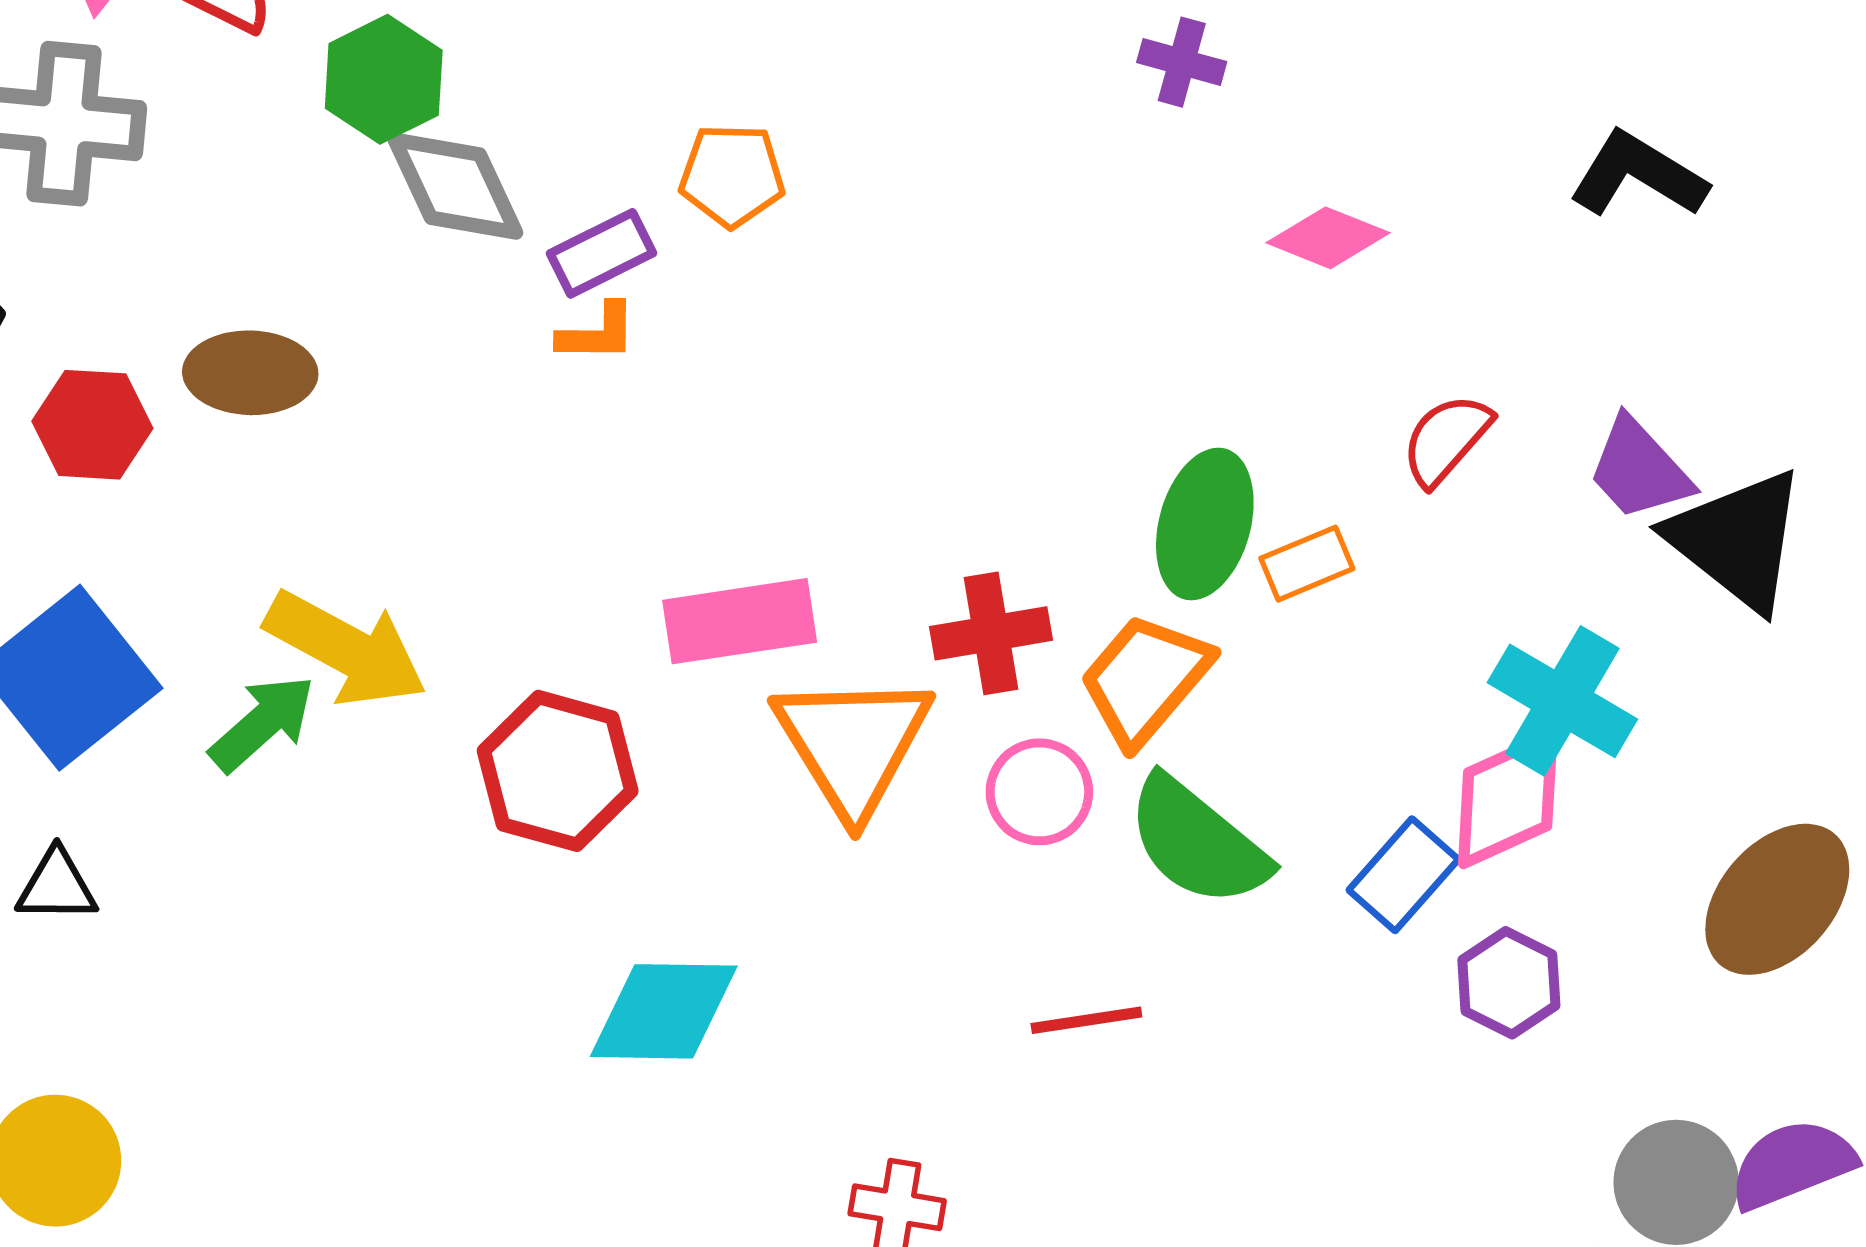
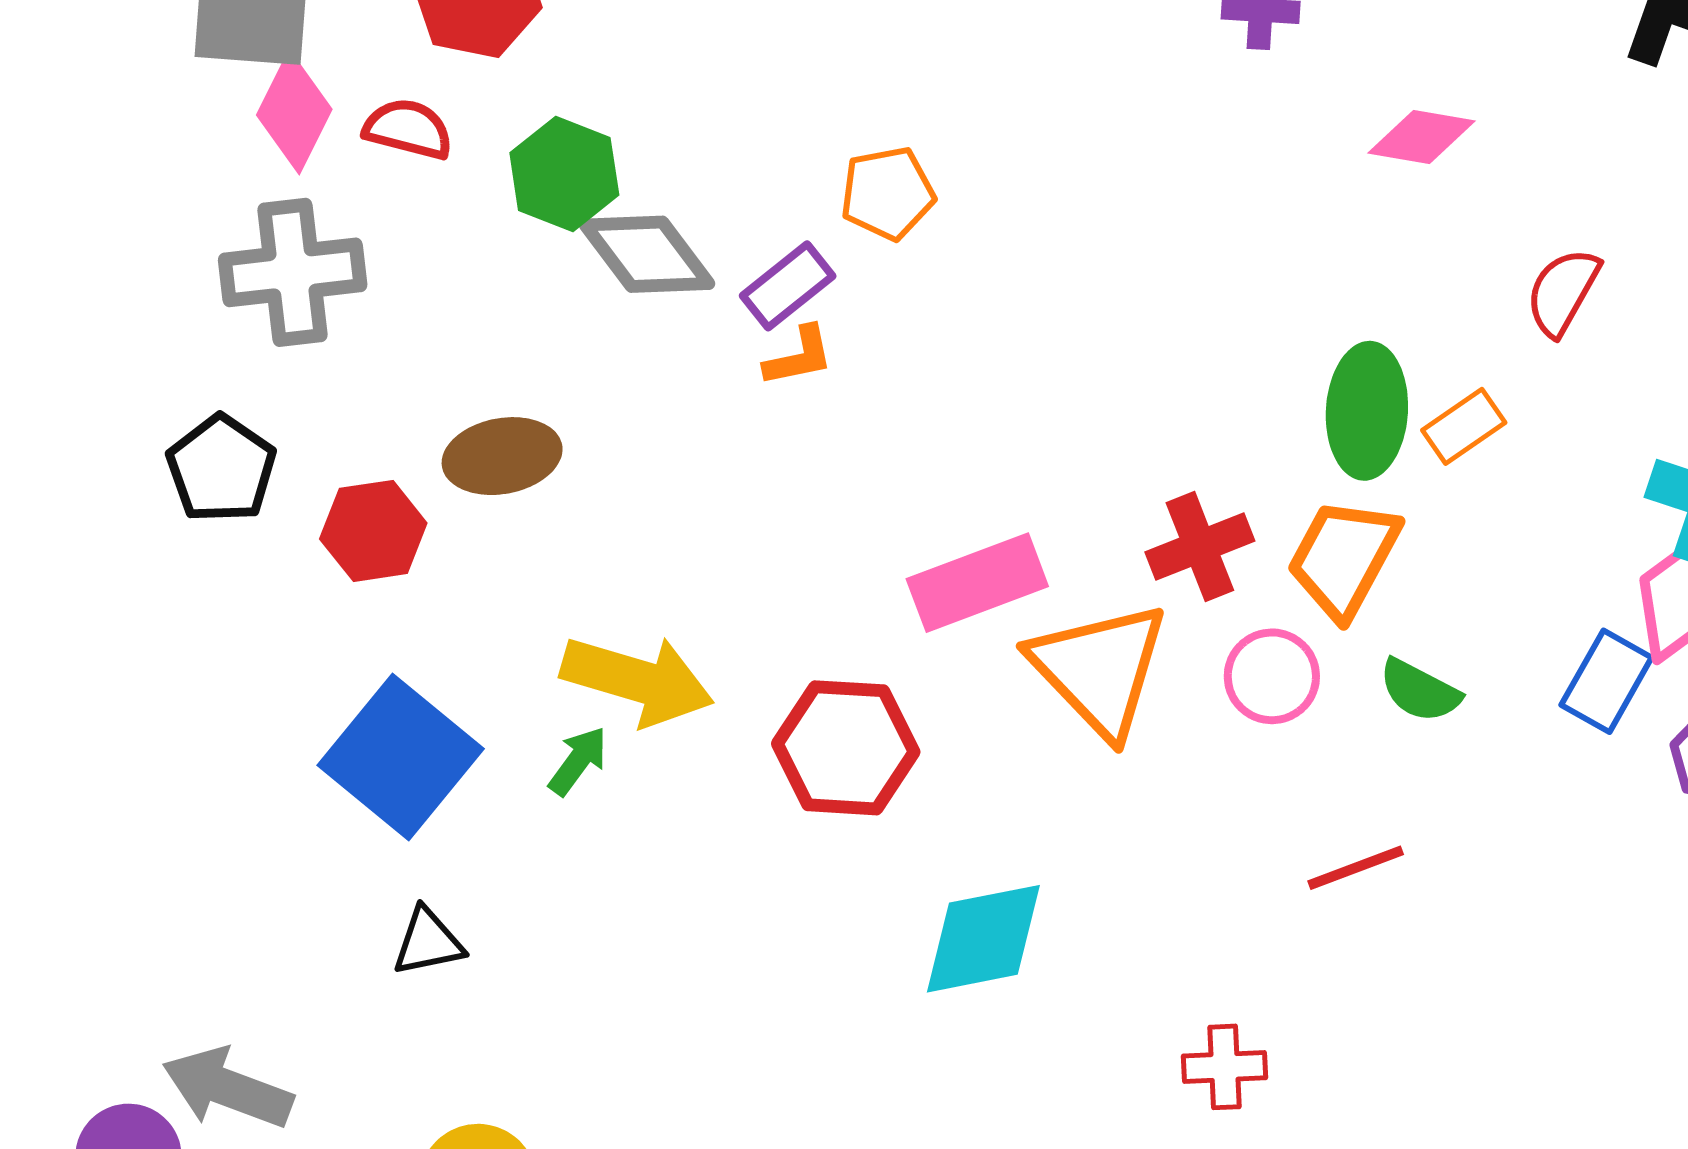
green arrow: (262, 723) -> (578, 761), size x0.7
green semicircle: (1197, 842) -> (1420, 691), size x0.6

